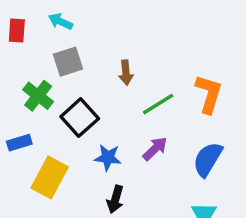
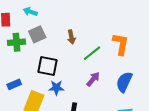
green cross: (38, 96) -> (17, 42), moved, turned -36
black square: (80, 118) -> (47, 66), turned -30
blue star: (108, 157) -> (56, 88), moved

